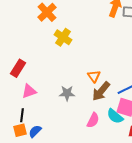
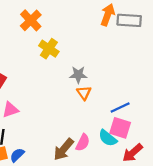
brown arrow: (101, 91) -> (64, 149), moved
gray star: (67, 93) -> (78, 75), moved

